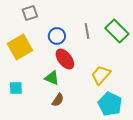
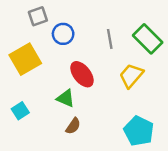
blue circle: (57, 36) -> (63, 34), moved
yellow trapezoid: (101, 75) -> (131, 76), moved
cyan square: (16, 88) -> (20, 111), turned -32

